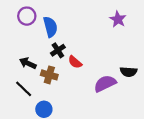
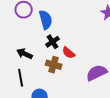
brown cross: (49, 75) -> (54, 65), moved
black line: (24, 89) -> (21, 78), turned 36

